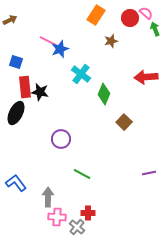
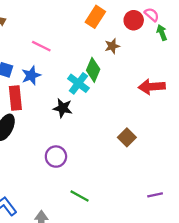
blue star: (60, 49) -> (31, 75), moved
black star: (40, 92) -> (63, 108), moved
green diamond: (104, 94) -> (93, 70), moved

